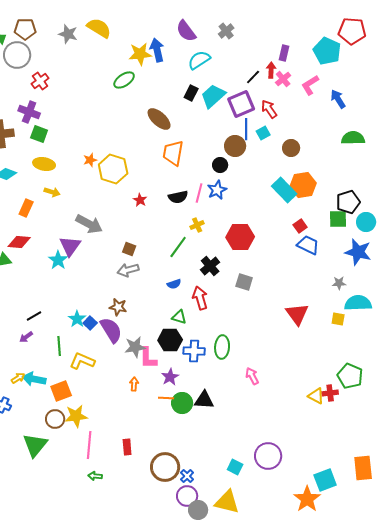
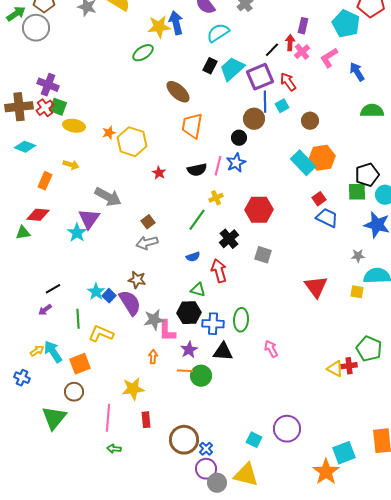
red cross: (40, 81) -> (45, 108), moved
yellow ellipse: (44, 164) -> (74, 126), moved
brown square: (129, 249) -> (148, 222), turned 32
cyan arrow: (34, 379) -> (53, 352), turned 45
black triangle: (204, 400) -> (223, 352), moved
yellow star: (76, 416) -> (133, 389), moved

